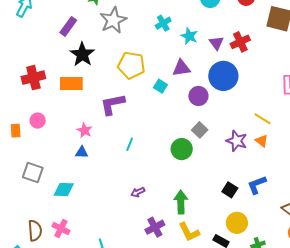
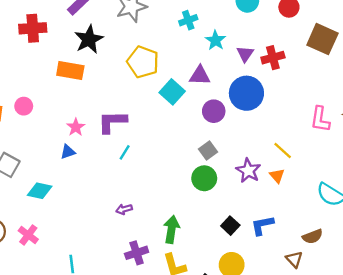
red cross: (33, 78) -> (33, 28), moved
cyan square: (160, 86) -> (172, 92), size x1.5
purple L-shape: (113, 104) -> (112, 122), moved
green circle: (182, 149) -> (204, 178), moved
blue triangle: (82, 152) -> (68, 152), turned -32

